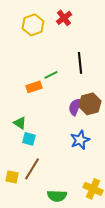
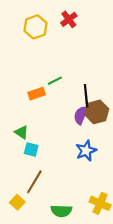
black line: (80, 63) -> (86, 96), moved
yellow square: (12, 177) -> (17, 202), moved, turned 32

